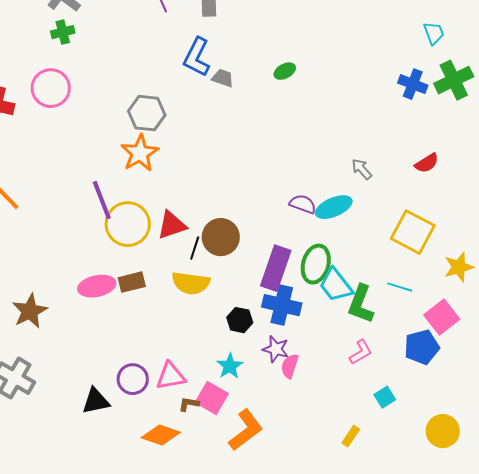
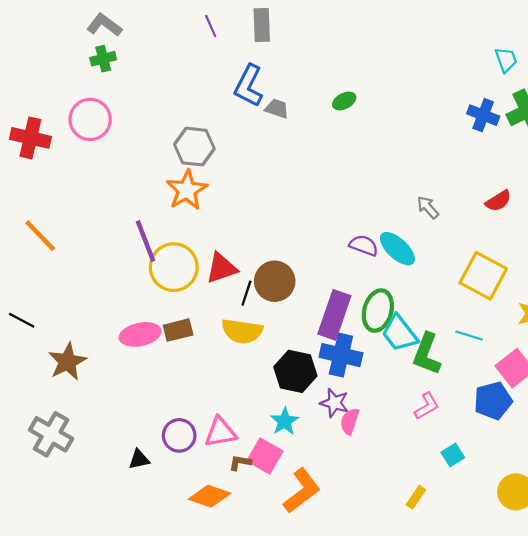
cyan ellipse: (334, 207) -> (397, 249), turned 66
black hexagon: (240, 320) -> (295, 371), size x1.5
black triangle: (96, 401) -> (139, 459), size x0.7

